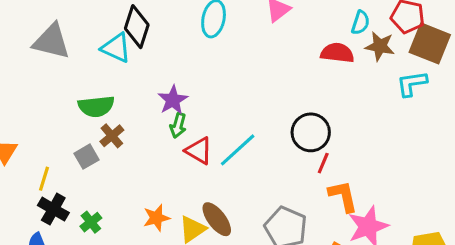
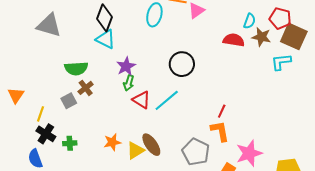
cyan triangle: (116, 48) -> (106, 39), moved
black circle: (311, 132) -> (182, 64), moved
orange L-shape: (343, 196) -> (220, 131), moved
green cross: (91, 222) -> (70, 143), turned 32

